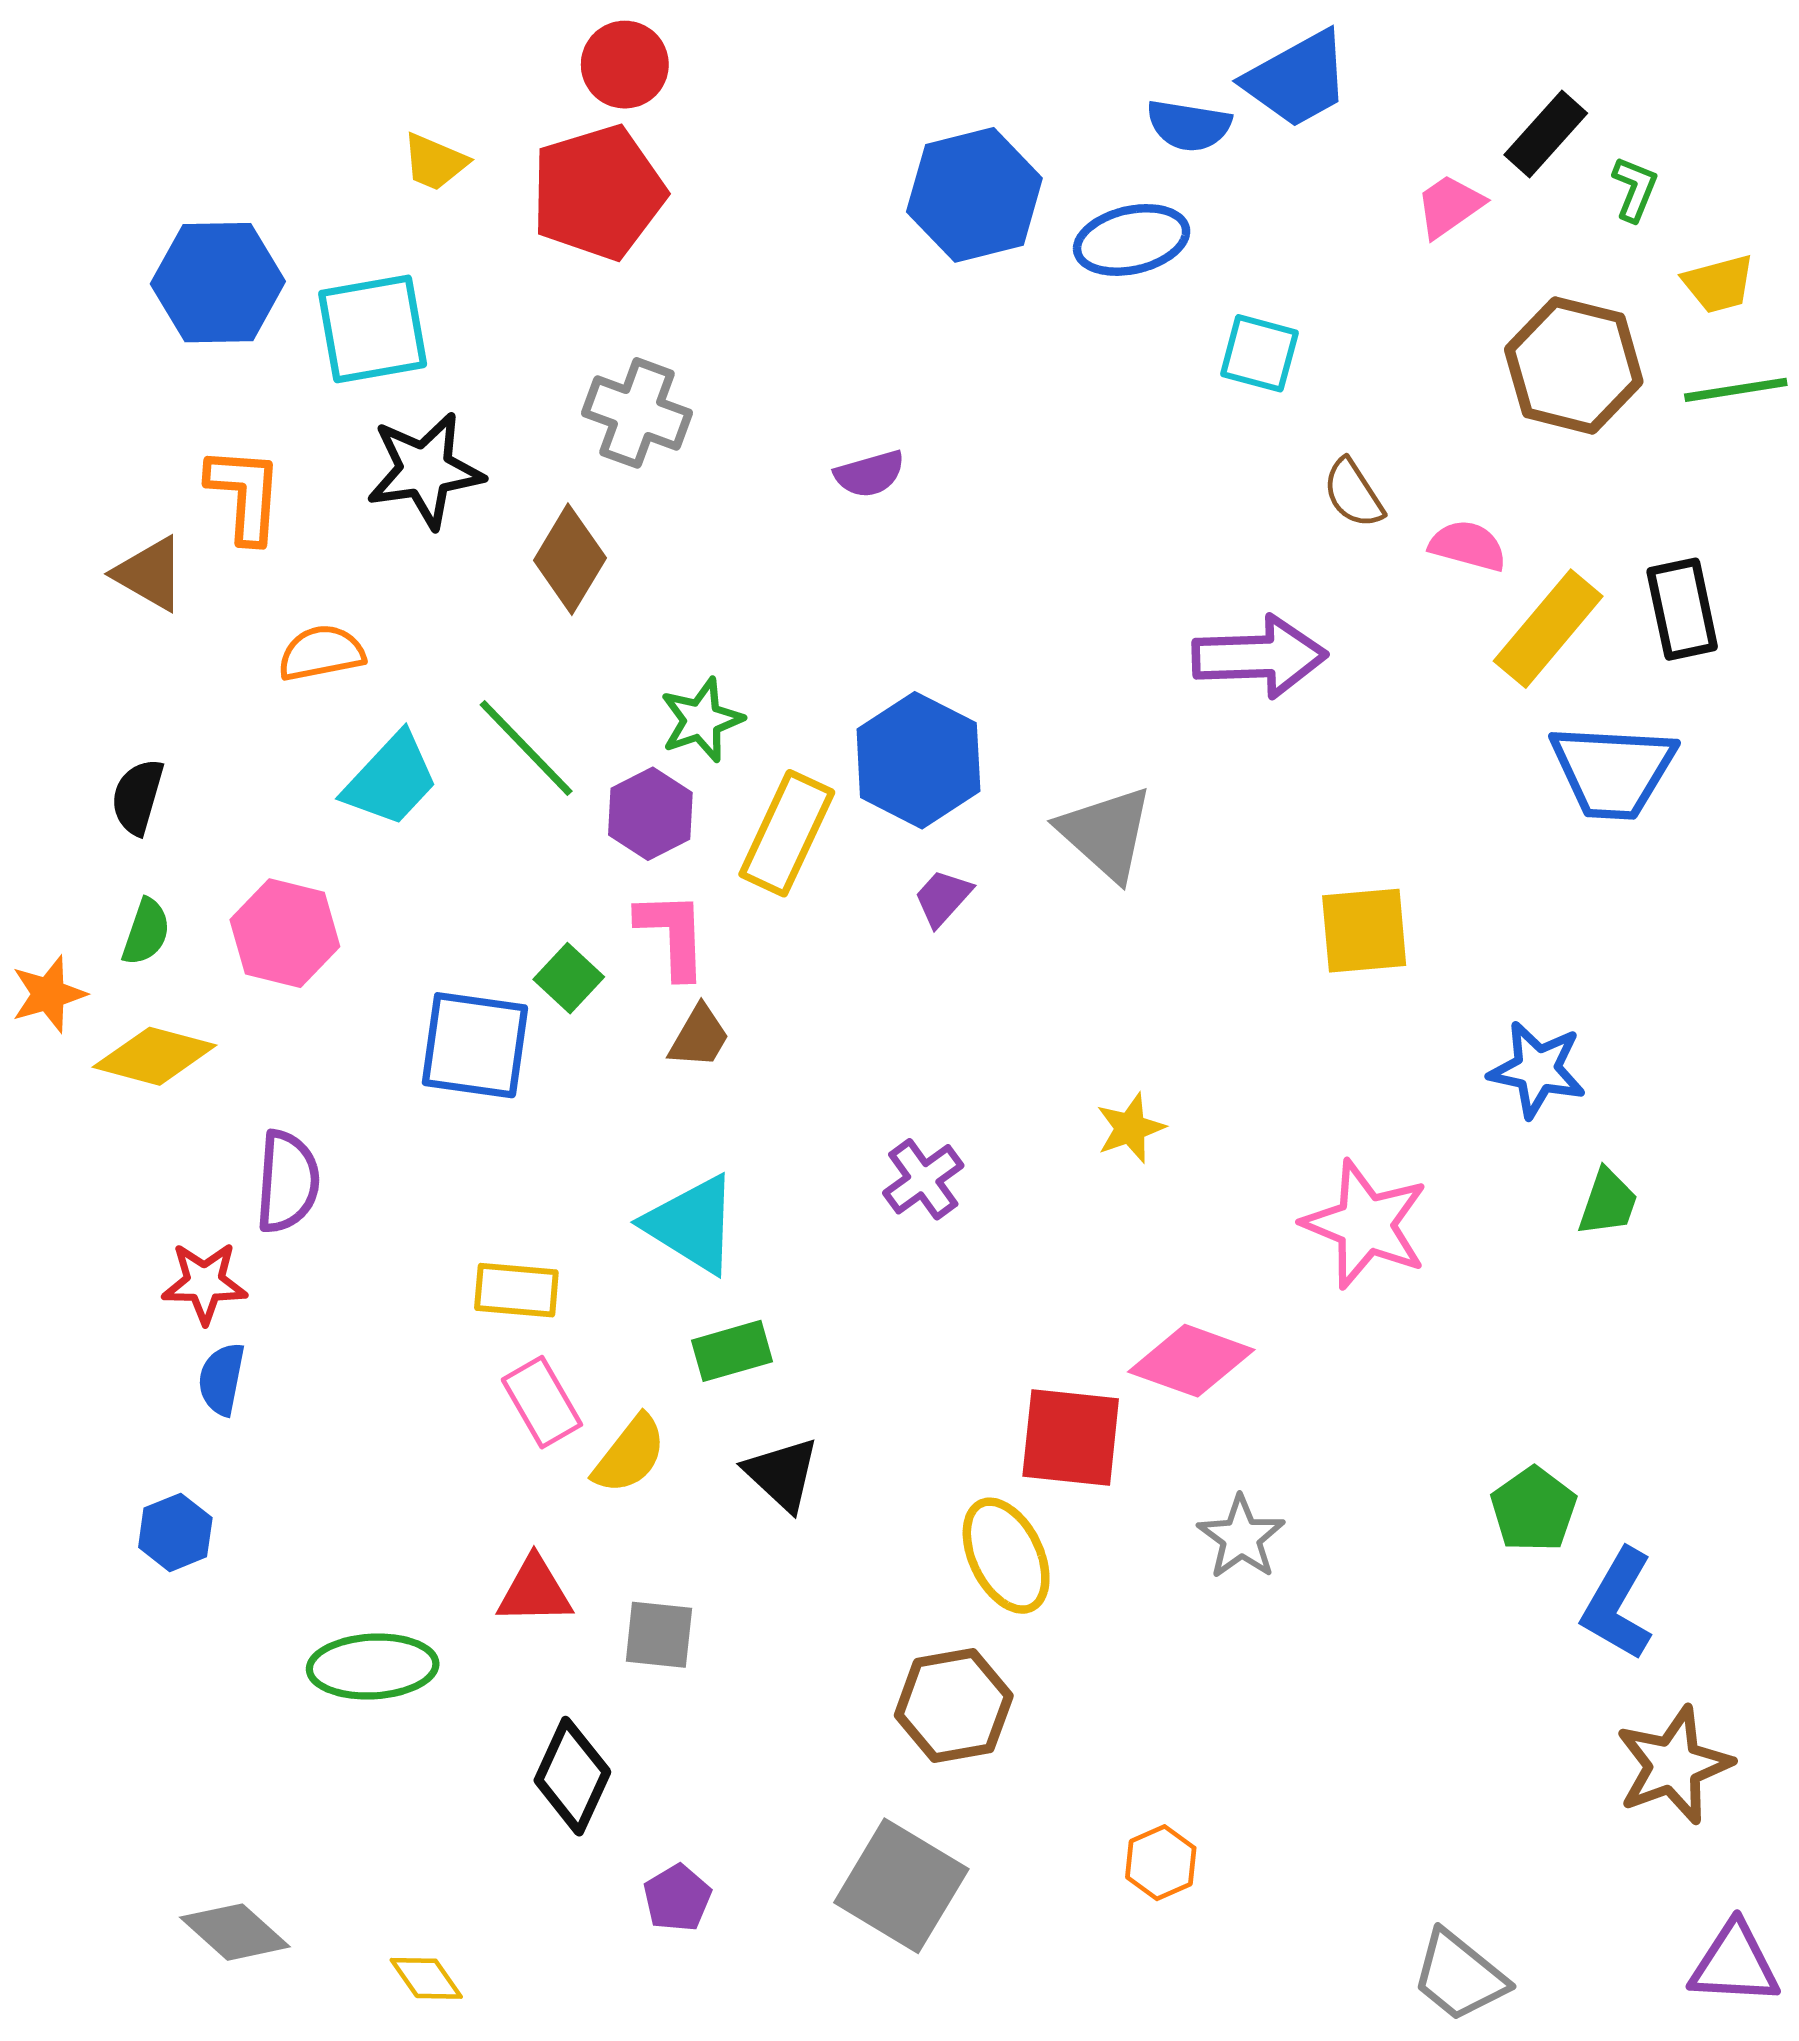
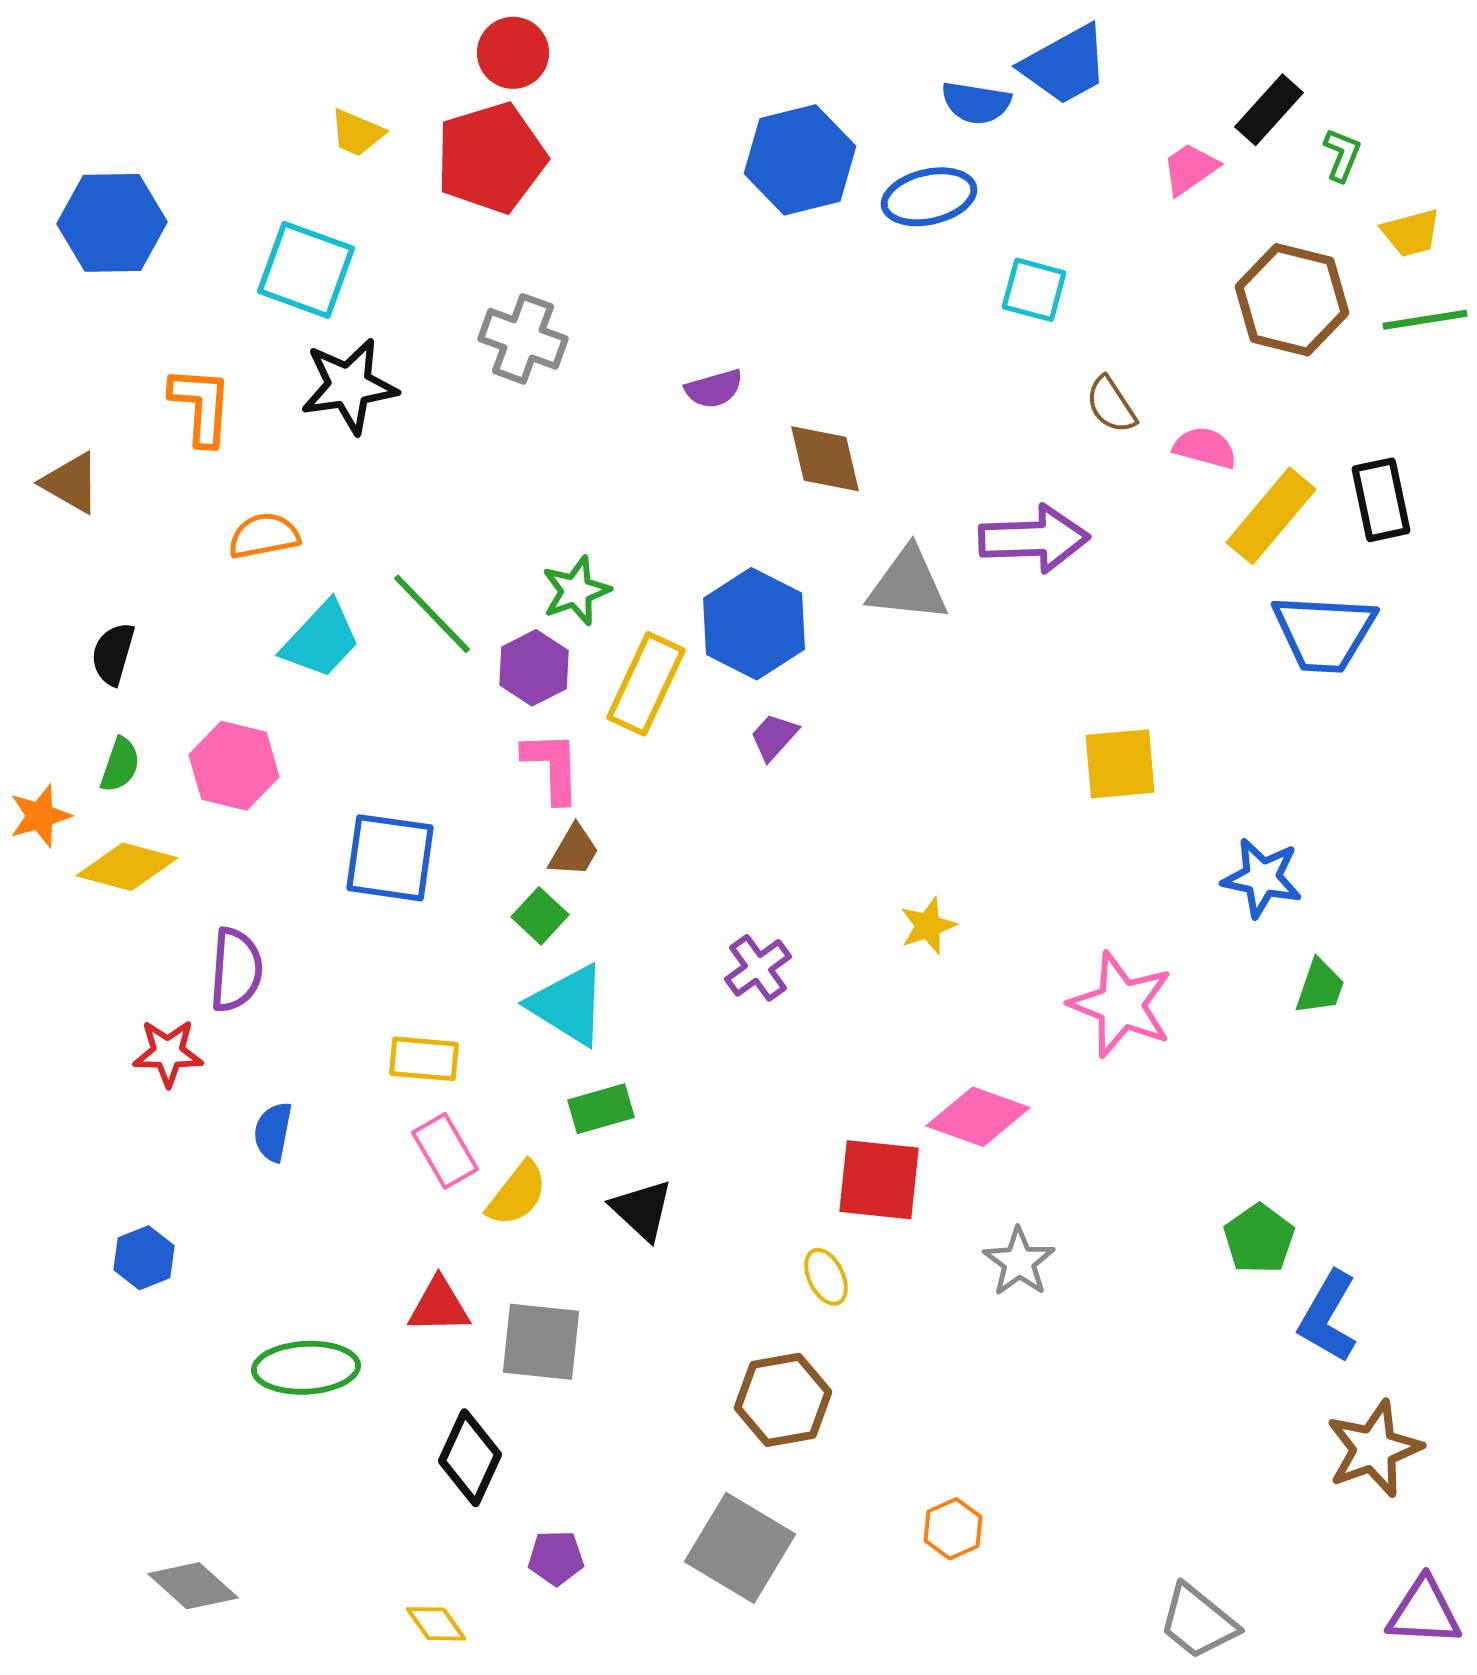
blue hexagon: (218, 283) -> (112, 223), moved
cyan square: (373, 329) -> (306, 270), turned 30
brown diamond: (570, 559) -> (825, 459), moved, turned -44
brown triangle: (150, 574) -> (71, 483), moved
gray triangle: (1106, 833) -> (908, 585), moved, turned -36
green square: (569, 978) -> (540, 916), moved
blue semicircle: (222, 1379) -> (273, 1132), moved
yellow ellipse: (1006, 1556) -> (826, 1277), size x0.6
gray square: (659, 1635) -> (541, 1342), size x1.4
purple pentagon: (677, 1898) -> (556, 1558), turned 30
yellow diamond: (426, 1978) -> (436, 1624), moved

